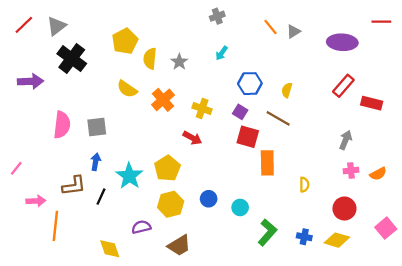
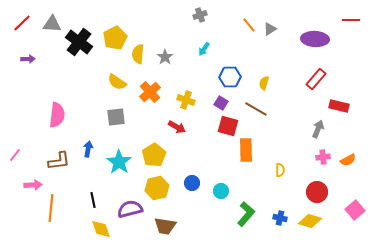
gray triangle: (56, 26) -> (52, 24), turned 42
black cross: (72, 59) -> (79, 42), moved
purple arrow: (30, 81) -> (28, 59), moved, size x0.6
red rectangle: (372, 103) -> (339, 106), moved
gray square: (97, 127) -> (116, 117), moved
brown L-shape: (74, 186) -> (59, 161), moved
black line: (101, 197) -> (93, 200), moved, turned -35
purple semicircle: (141, 227) -> (130, 209), size x1.4
brown trapezoid: (179, 245) -> (165, 226), turned 40

